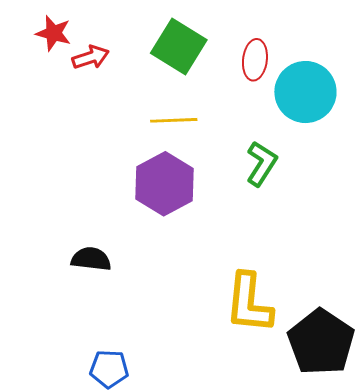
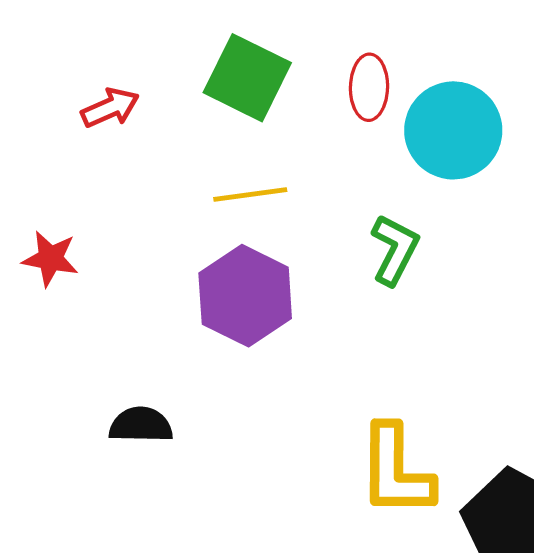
red star: (53, 33) -> (50, 259), moved

